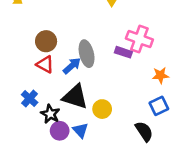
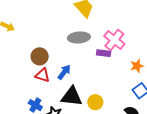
pink cross: (139, 39) -> (114, 40), turned 30
gray ellipse: (87, 54) -> (79, 37), moved, turned -70

